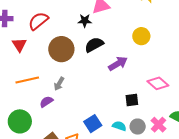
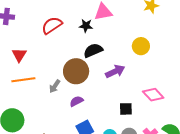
red semicircle: (38, 21) -> (52, 25), moved
red triangle: (19, 45) -> (19, 55), moved
brown circle: (61, 49) -> (76, 71), moved
purple semicircle: (46, 102) -> (76, 101), moved

